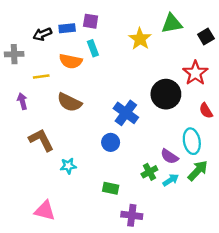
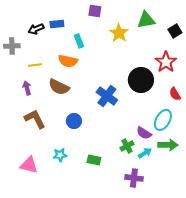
purple square: (91, 21) -> (95, 11), moved
orange semicircle: (71, 61) -> (68, 61), moved
purple arrow: (22, 101) -> (27, 88), moved
cyan ellipse: (192, 141) -> (163, 120), turned 40
blue circle: (111, 142) -> (74, 121), moved
cyan star: (68, 166) -> (60, 155), moved
green arrow: (198, 171) -> (168, 145), turned 48
pink triangle: (45, 211) -> (29, 165), moved
purple cross: (132, 215) -> (134, 178), moved

